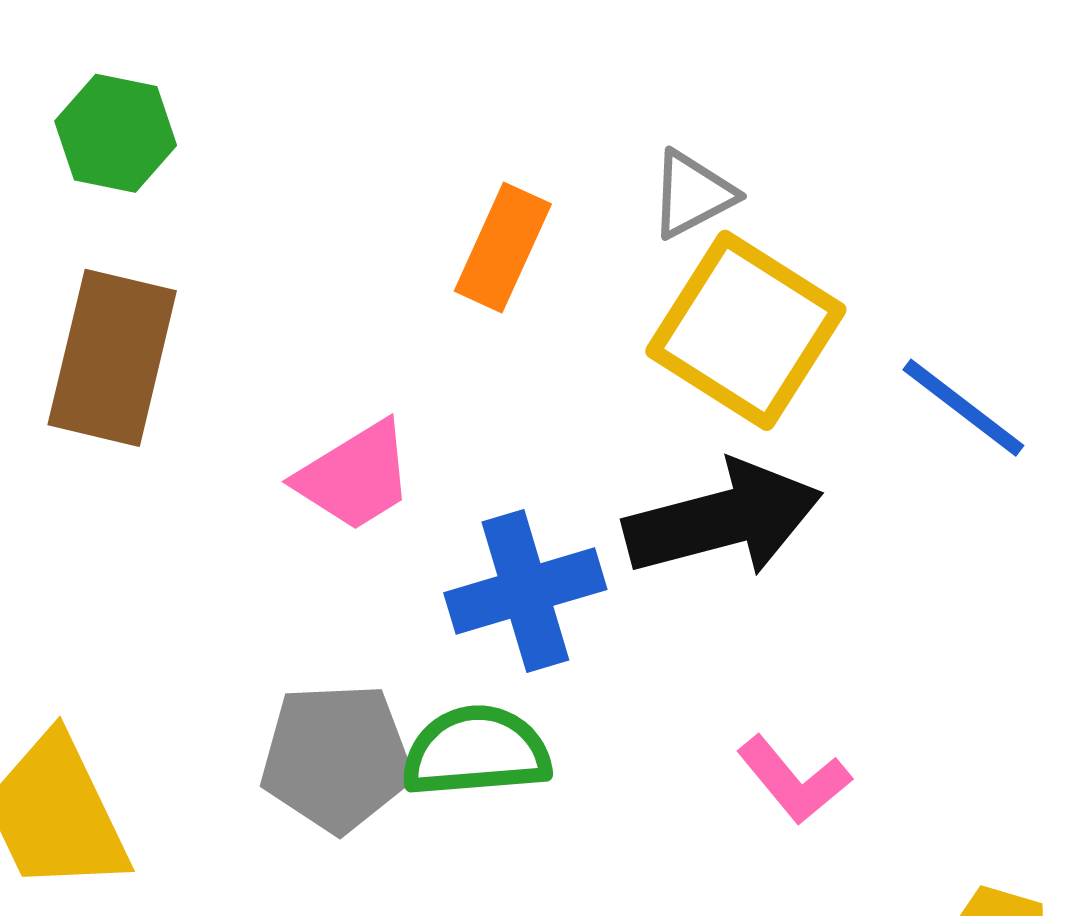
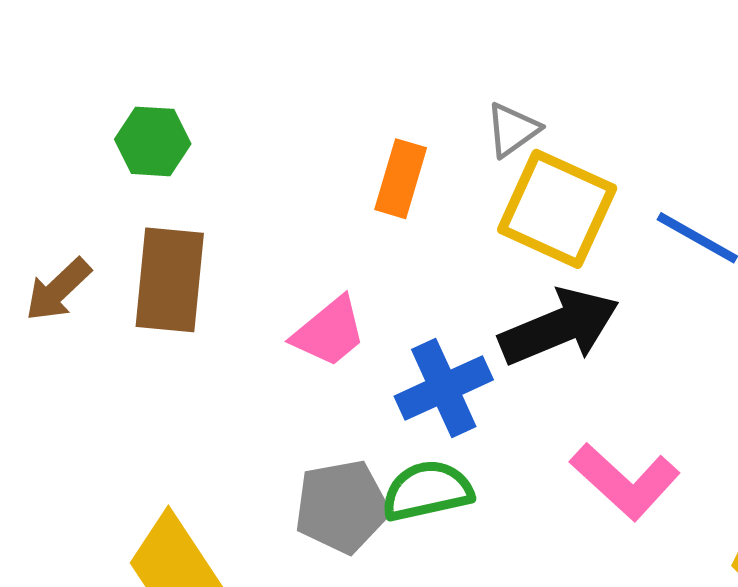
pink L-shape: (794, 780) -> (625, 481), size x1.5

